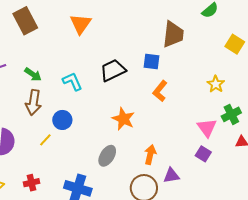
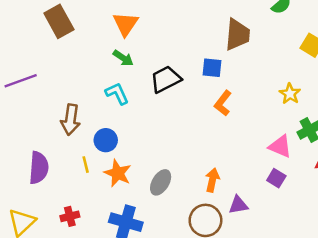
green arrow: (33, 74) -> (123, 58), moved
orange star: (123, 119) -> (118, 173), moved
pink triangle: (207, 128) -> (280, 146), turned -30
yellow line: (45, 140) -> (86, 165), turned -56

